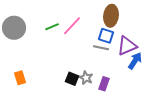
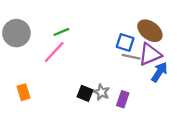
brown ellipse: (111, 16) -> (150, 31), moved, turned -60
pink line: (72, 26) -> (54, 52), moved
gray line: (101, 48) -> (131, 57), moved

